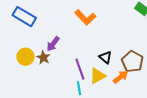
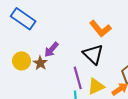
orange L-shape: (85, 17) -> (100, 29), moved
black triangle: (106, 57) -> (93, 54), moved, size x1.5

